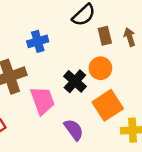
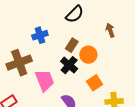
brown rectangle: (105, 36) -> (72, 45), moved, turned 48
orange square: (108, 105) -> (95, 83), size x0.7

